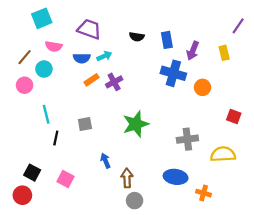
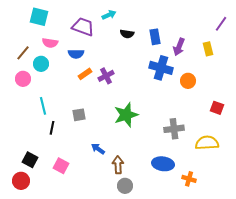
cyan square: (42, 18) -> (39, 17), turned 36
cyan arrow: (104, 56) -> (109, 15), moved
blue arrow: (105, 161) -> (98, 149), turned -32

